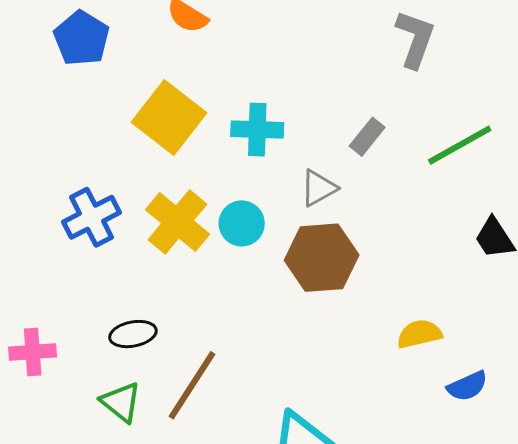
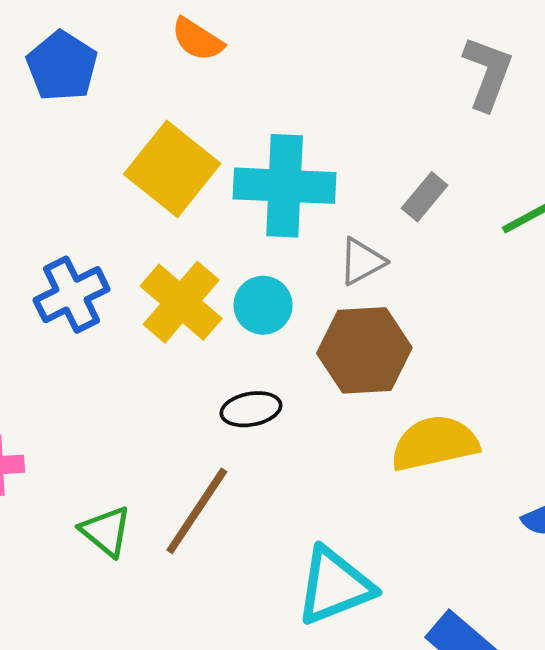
cyan cross: (257, 130) -> (285, 186), size x1.5
black ellipse: (133, 334) -> (251, 409), moved
yellow semicircle: (419, 334) -> (435, 443), moved, size x1.5

